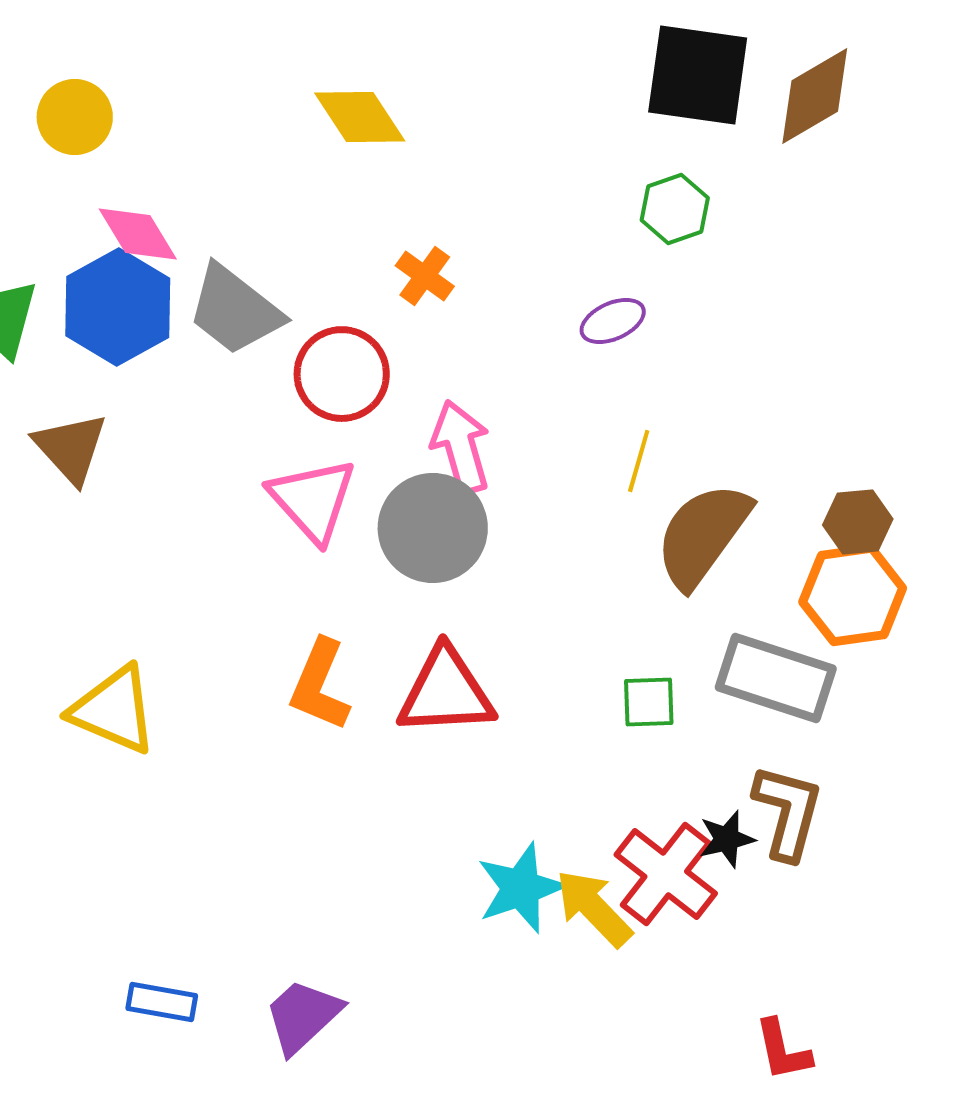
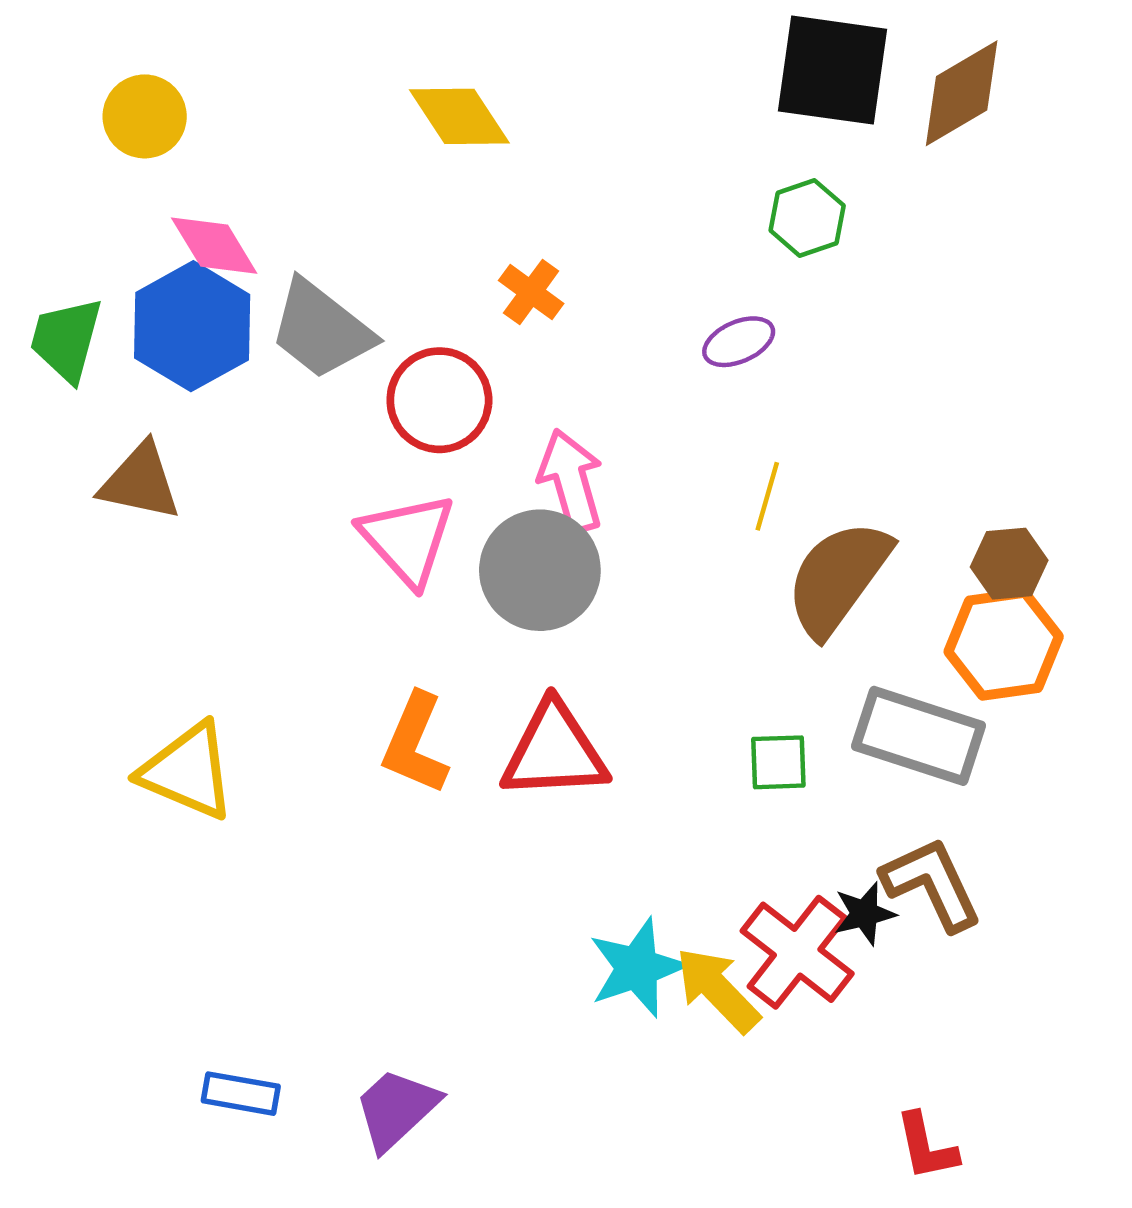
brown triangle: (71, 448) -> (140, 482), turned -36
brown L-shape: (788, 812) -> (932, 884), turned -40

